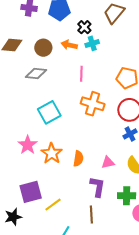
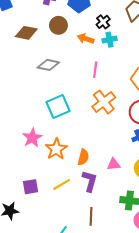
brown circle: (43, 48) -> (58, 25), moved
orange cross: (93, 104) -> (104, 102), turned 30
purple L-shape: (97, 187) -> (90, 181), moved
purple square: (31, 192) -> (30, 187), size x0.7
yellow line: (53, 205) -> (62, 184), moved

